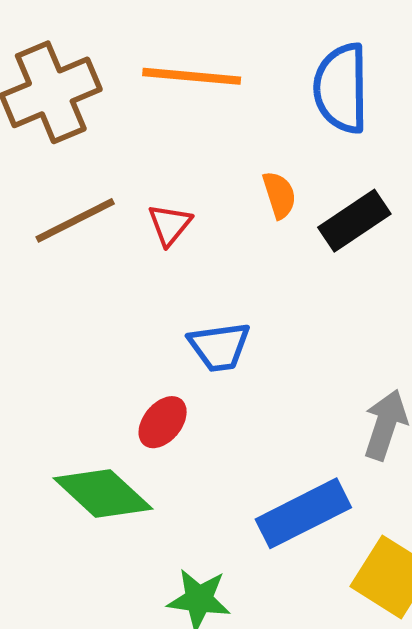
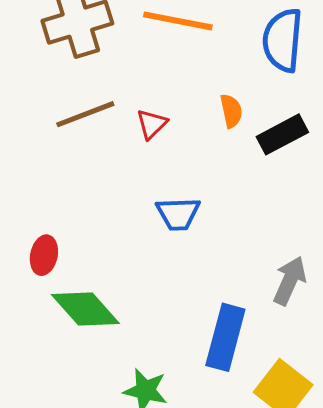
red ellipse: (163, 422) -> (44, 255), moved, turned -33
blue rectangle: (303, 513) -> (225, 337), turned -54

